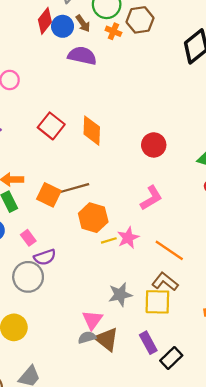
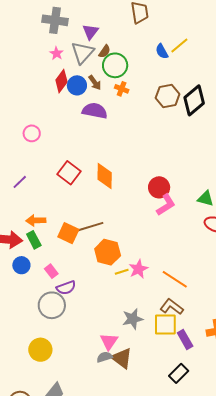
brown hexagon: (140, 20) -> (168, 96), moved
pink L-shape: (151, 198) -> (166, 205), moved
purple rectangle: (148, 343) -> (185, 340), moved

